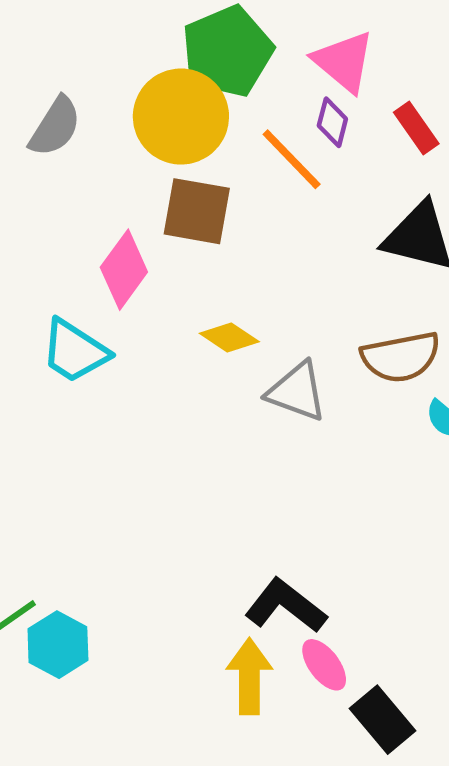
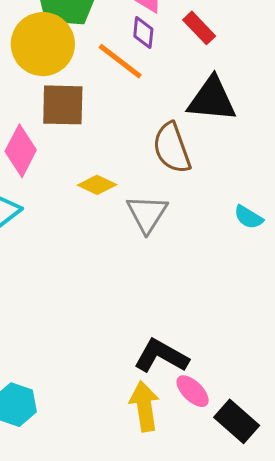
brown semicircle: (401, 357) -> (172, 148), moved, turned 90
gray triangle: (297, 392) -> (147, 214), turned 51

